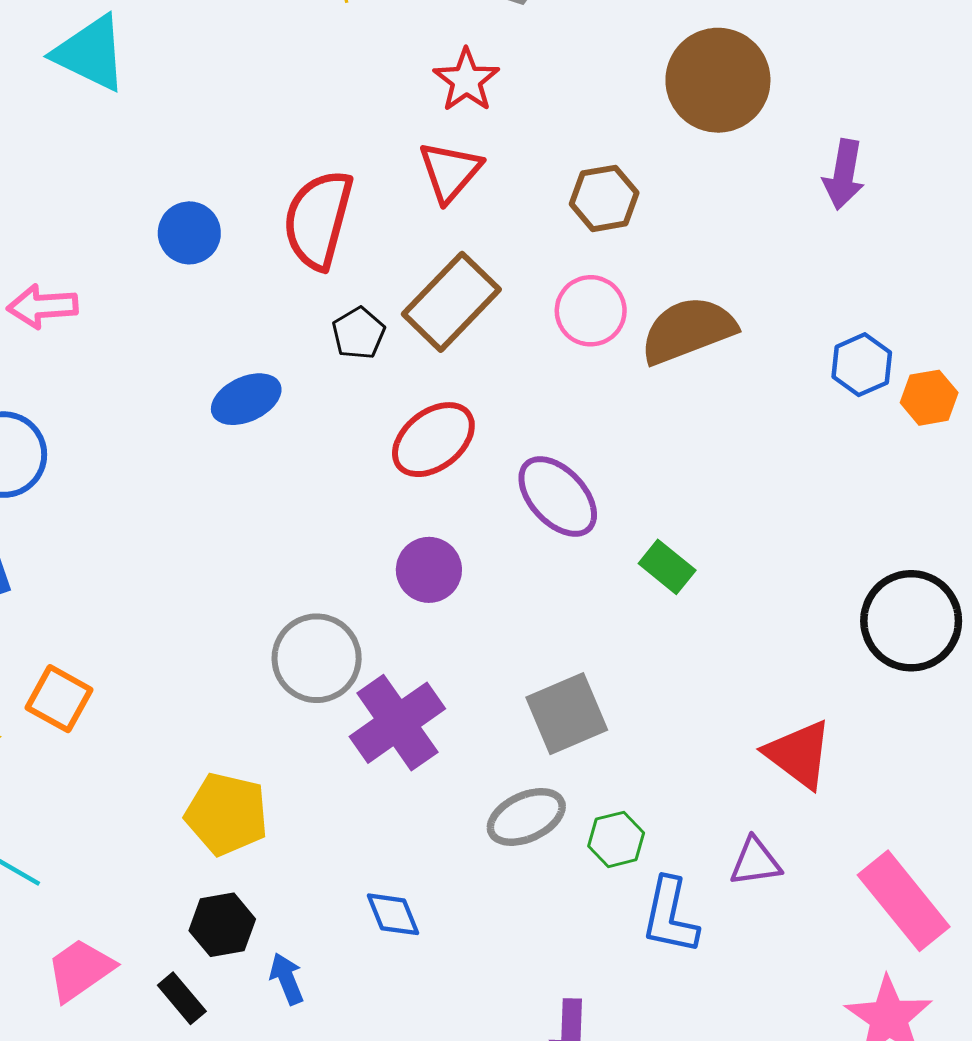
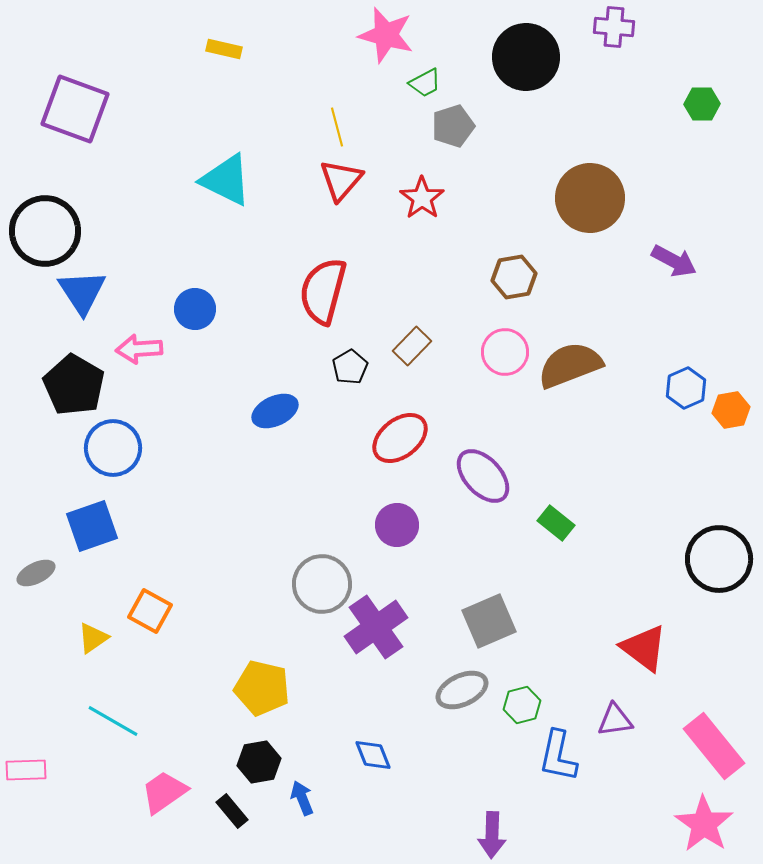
cyan triangle: (90, 53) -> (226, 180), moved
red triangle: (450, 172) -> (341, 180), moved
purple arrow: (844, 175) -> (674, 261), turned -72
blue circle: (189, 233) -> (195, 309), moved
brown rectangle: (451, 302) -> (412, 346), size x0.6

